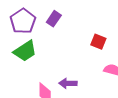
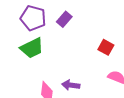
purple pentagon: (23, 21) -> (33, 18), turned -30

